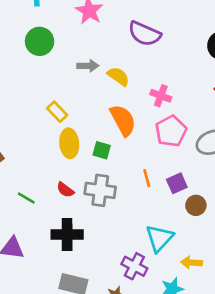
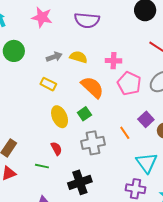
yellow rectangle: (57, 112) -> (48, 84), moved
green square: (102, 150) -> (84, 114), turned -32
orange line: (147, 178) -> (125, 133), moved
red semicircle: (65, 190) -> (56, 149), moved, turned -136

